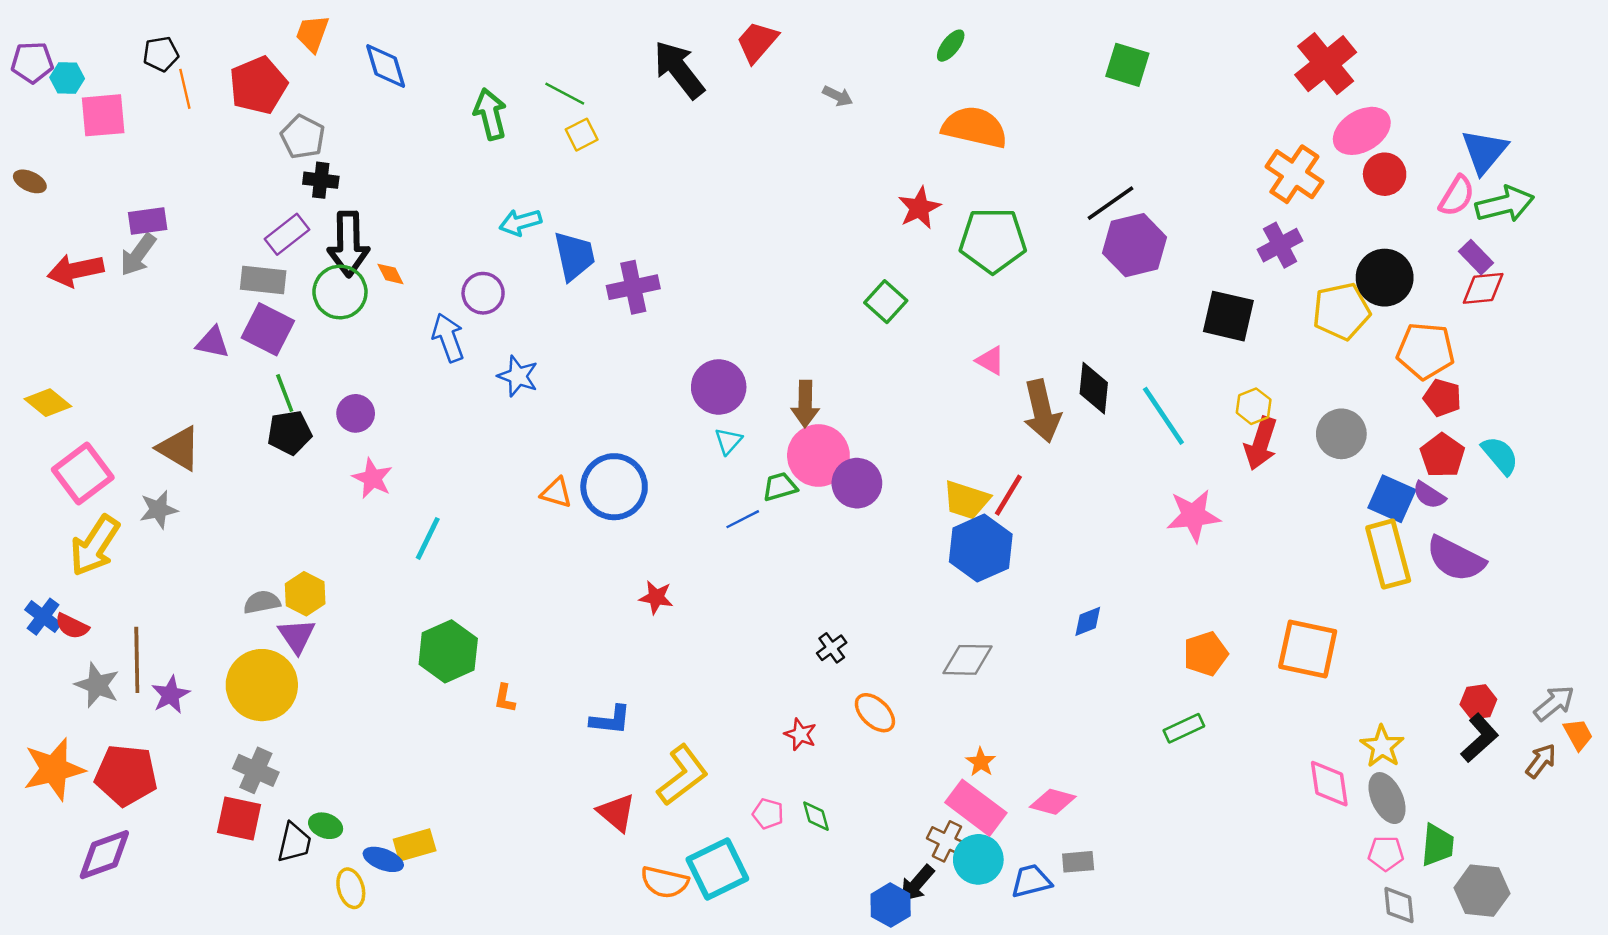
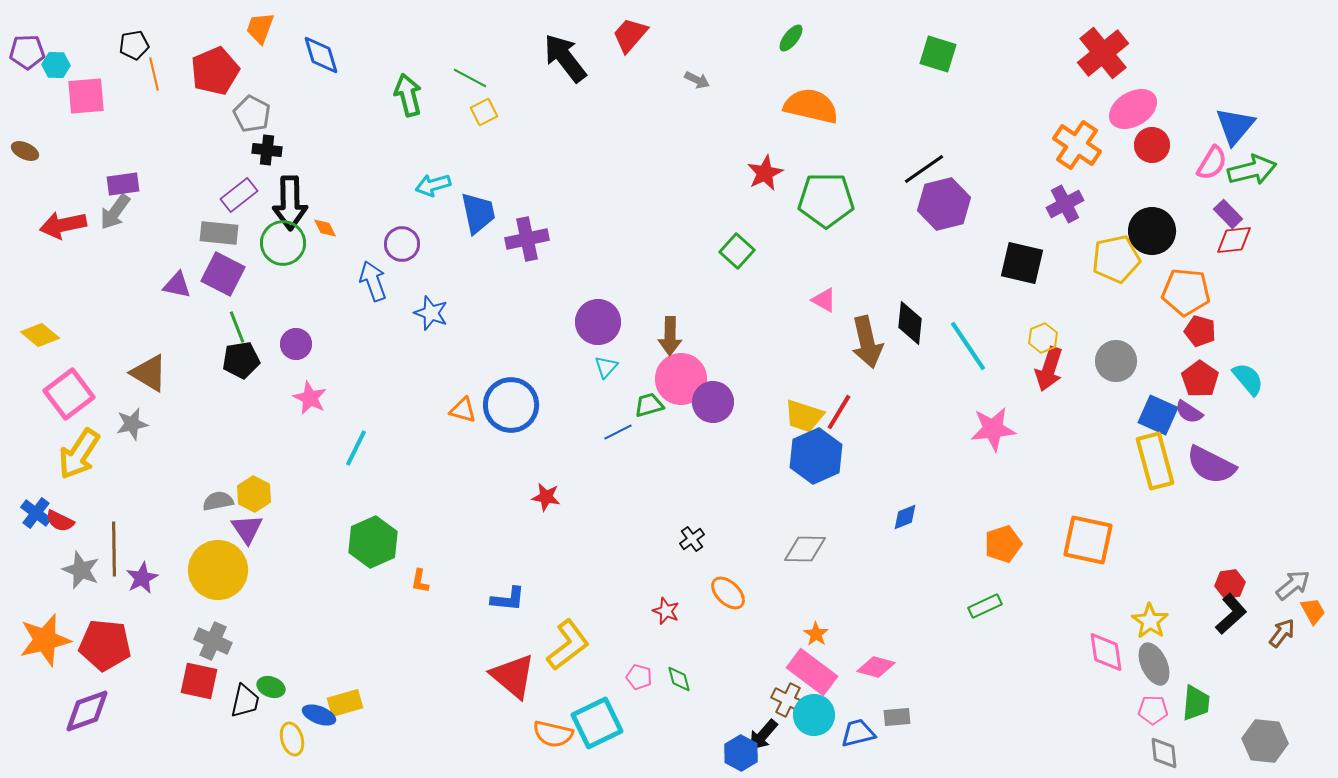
red triangle: (616, 813) -> (513, 676), size x1.4
gray hexagon: (1482, 891) -> (1265, 741), moved

